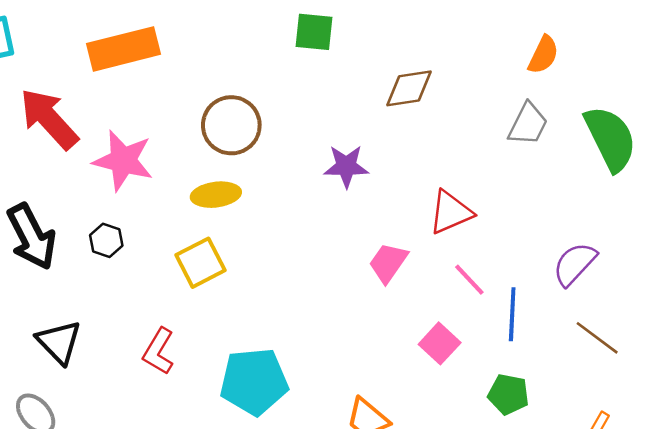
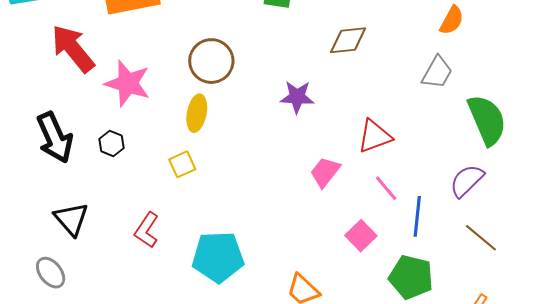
green semicircle: (610, 138) -> (487, 120), moved
yellow ellipse: (216, 195) -> (197, 113), turned -75
yellow square: (200, 263) -> (182, 164), size x0.7
green pentagon: (508, 394) -> (411, 277), size x1.4

